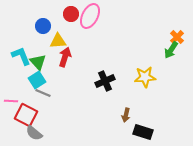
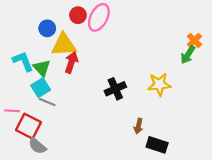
yellow triangle: (58, 41) -> (64, 45), size x1.4

